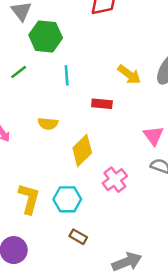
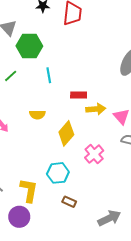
yellow arrow: (129, 75) -> (96, 109), moved, turned -36
yellow L-shape: (29, 199) -> (29, 190), moved

